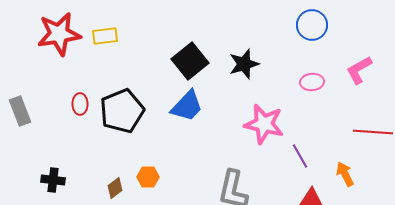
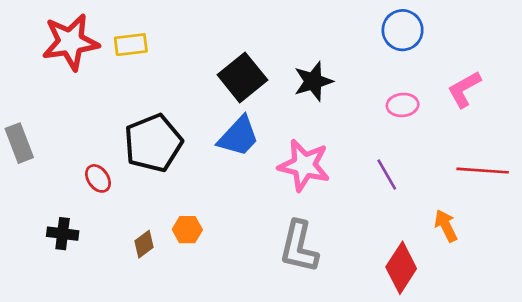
red ellipse: (80, 104) -> (98, 178), moved, turned -35
pink star: (264, 124) -> (304, 165), moved
purple line: (300, 156) -> (387, 175), moved

